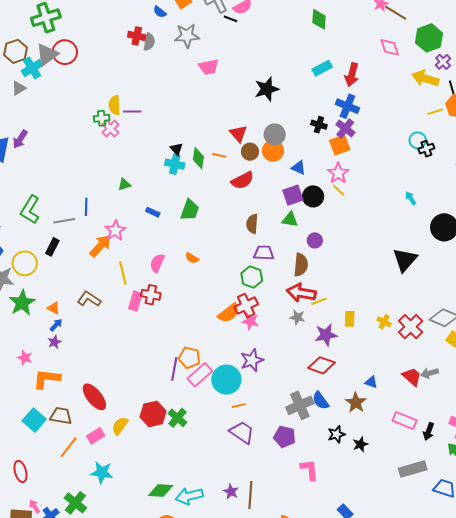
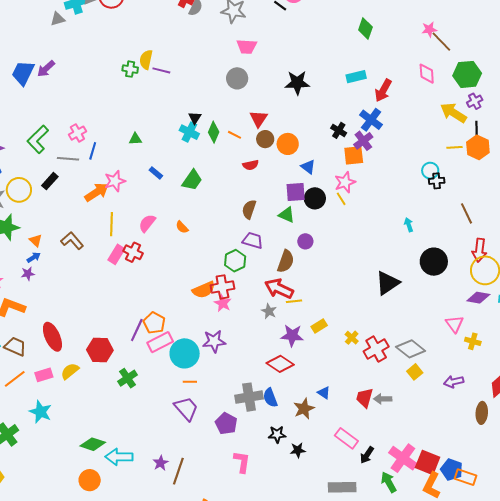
pink cross: (111, 129) -> (77, 133), moved
gray circle: (275, 135) -> (237, 78), moved
red semicircle: (242, 180) -> (251, 165), size x0.7
yellow rectangle: (350, 319) -> (319, 326), turned 42
red trapezoid: (412, 377) -> (365, 398), turned -130
red hexagon: (153, 414) -> (100, 350), moved

